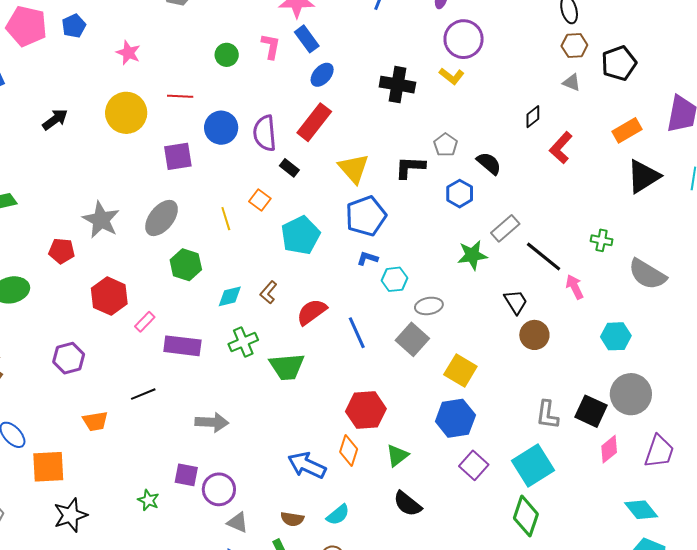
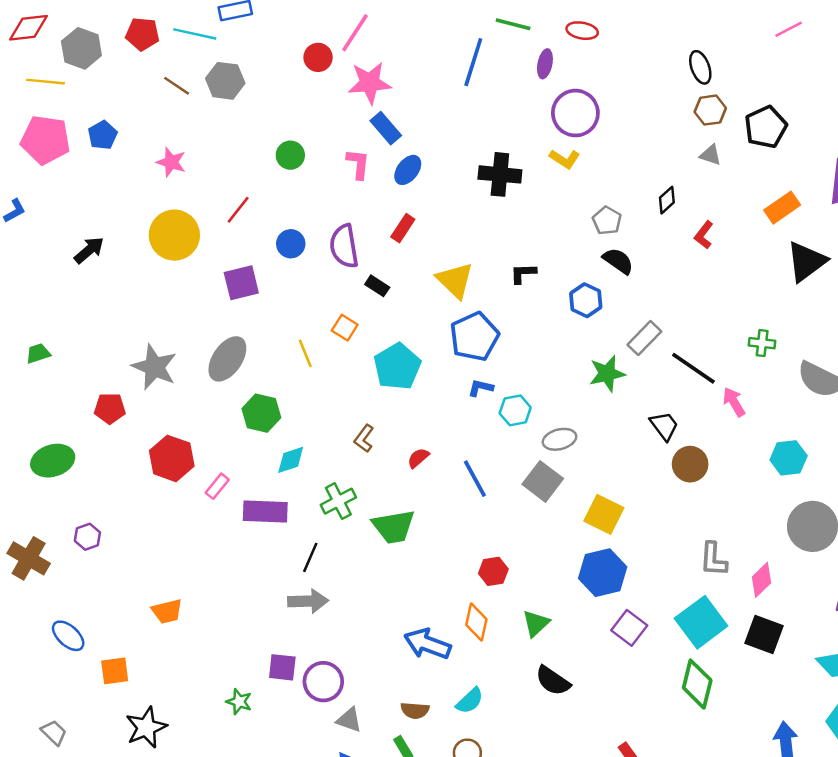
pink L-shape: (271, 46) -> (358, 164), moved
red line: (180, 96) -> (238, 210), turned -50
red rectangle: (314, 122) -> (403, 228), size x0.6
blue circle: (221, 128) -> (291, 244), size x0.7
gray pentagon: (446, 145) -> (607, 221), moved
red L-shape: (561, 148) -> (704, 235), size x0.7
black L-shape: (410, 167) -> (523, 273), size x0.7
cyan diamond: (230, 296) -> (291, 460), moved
red semicircle: (312, 312) -> (418, 458), size x0.6
purple hexagon: (69, 358) -> (87, 537), moved, size x0.7
black line: (143, 394) -> (310, 557), moved, turned -40
red hexagon: (366, 410) -> (493, 571), size x0.6
black square: (591, 411) -> (764, 635), moved
pink diamond: (609, 449) -> (762, 580), moved
orange square: (48, 467) -> (115, 671), size x0.7

